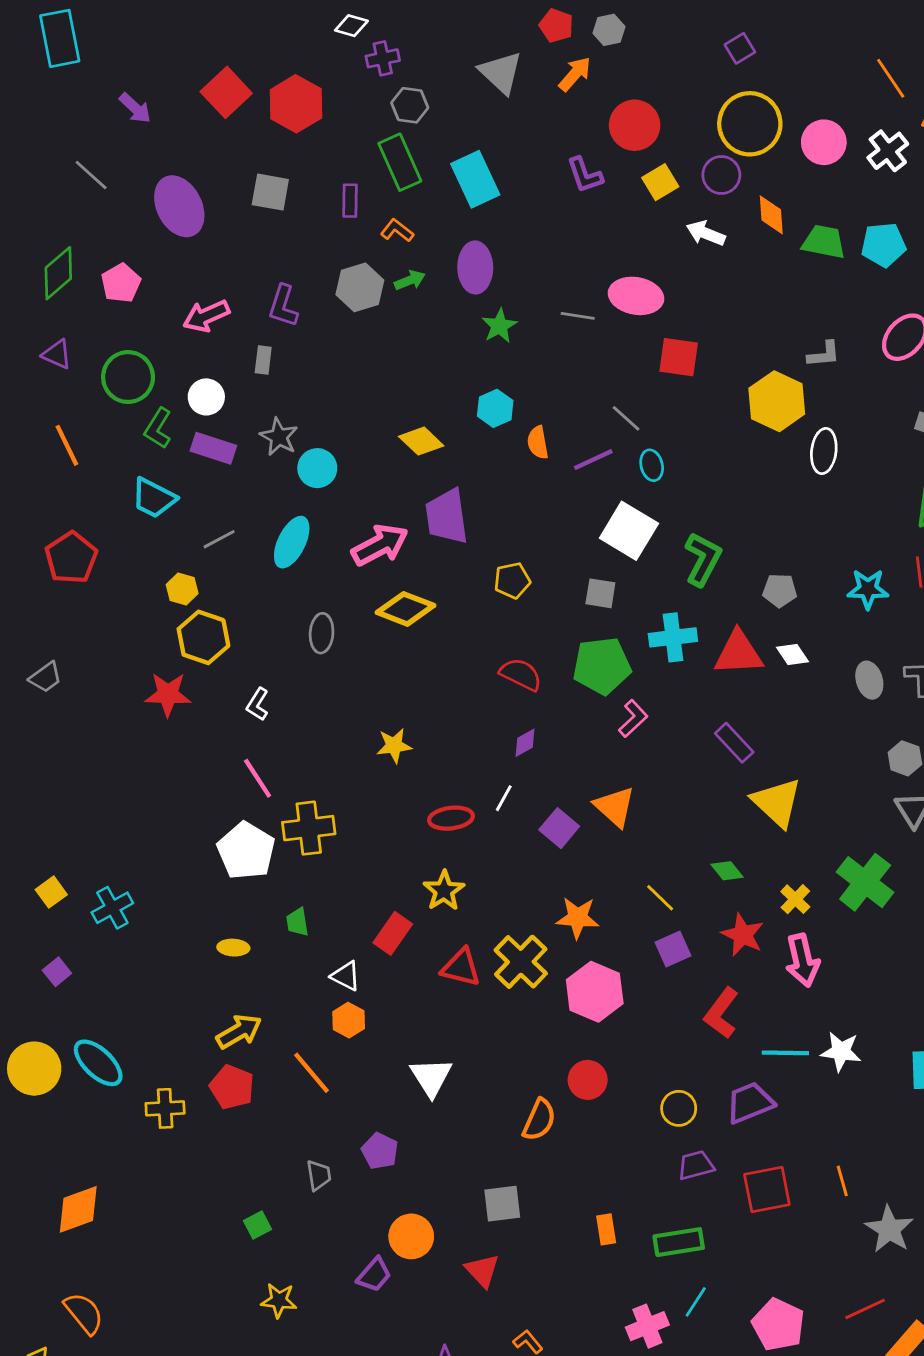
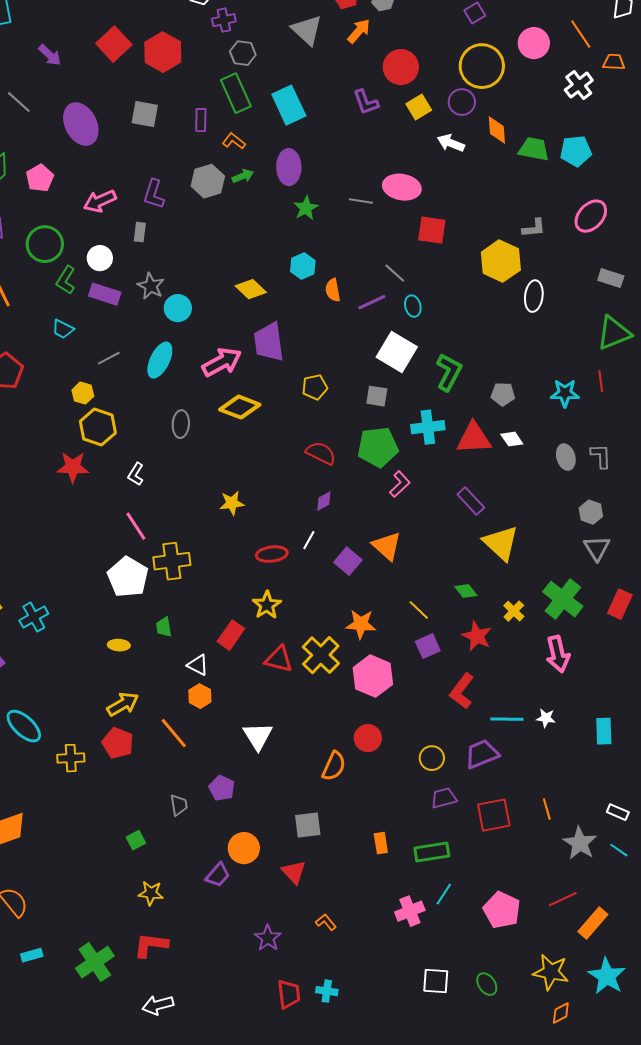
pink circle: (824, 142) -> (534, 43), moved
cyan trapezoid: (154, 498) -> (63, 329), size x0.7
pink arrow: (802, 960) -> (558, 654), moved
white star: (841, 1051) -> (546, 718), size x0.7

